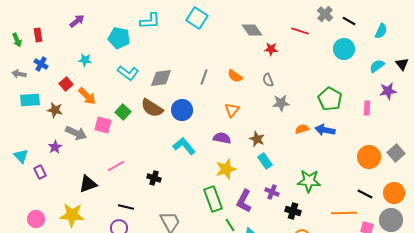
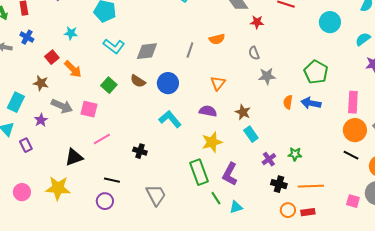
orange semicircle: (235, 76) -> (217, 39), moved, turned -49
cyan rectangle: (30, 100) -> (16, 102), moved, turned -60
brown semicircle: (152, 108) -> (138, 81), size x0.7
pink rectangle: (367, 108) -> (353, 102), moved, size x1.5
pink square: (103, 125) -> (89, 109), moved
orange semicircle: (302, 129) -> (288, 102), turned -64
green star: (309, 181) -> (295, 154), size x0.6
purple cross: (272, 192) -> (269, 159), moved, turned 32
black line: (365, 194) -> (351, 155), moved
orange line: (344, 213) -> (311, 186), moved

